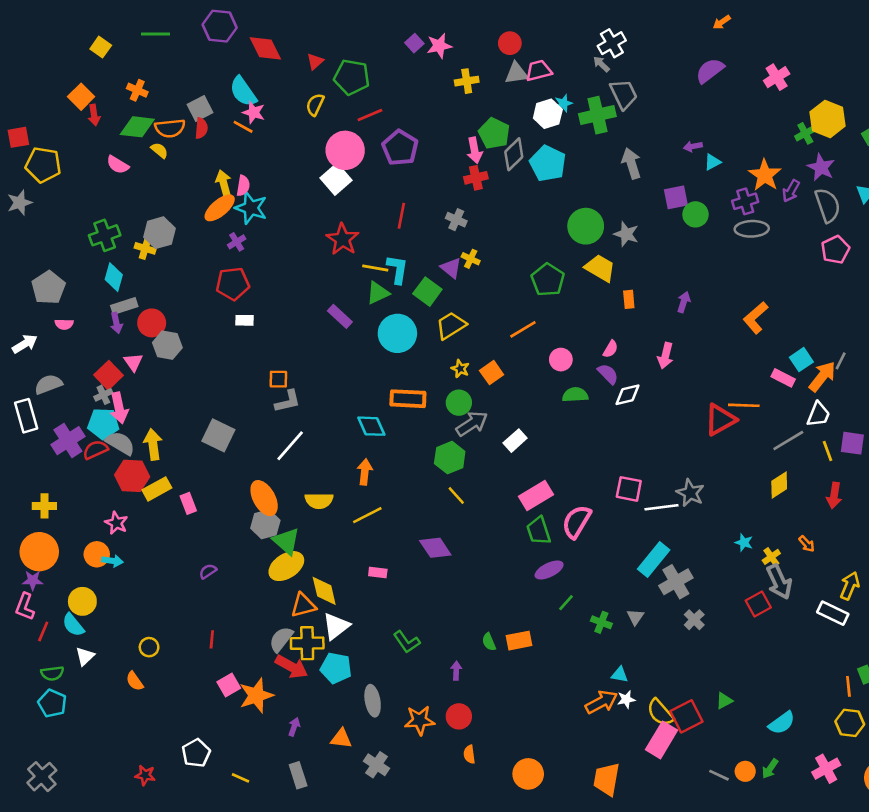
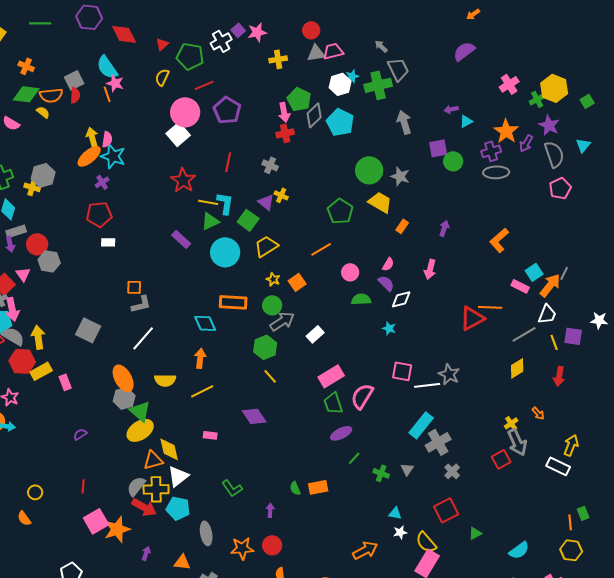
white cross: (612, 43) -> (221, 41), moved
pink cross: (777, 77) -> (509, 84), moved
orange line: (243, 127) -> (107, 94), turned 42
orange rectangle: (629, 299) -> (402, 226), turned 40
cyan star: (744, 543) -> (389, 328), moved
pink square: (229, 685) -> (96, 521), size x1.4
orange arrow: (601, 702) -> (365, 550), moved
red square: (686, 716) -> (446, 510), moved

